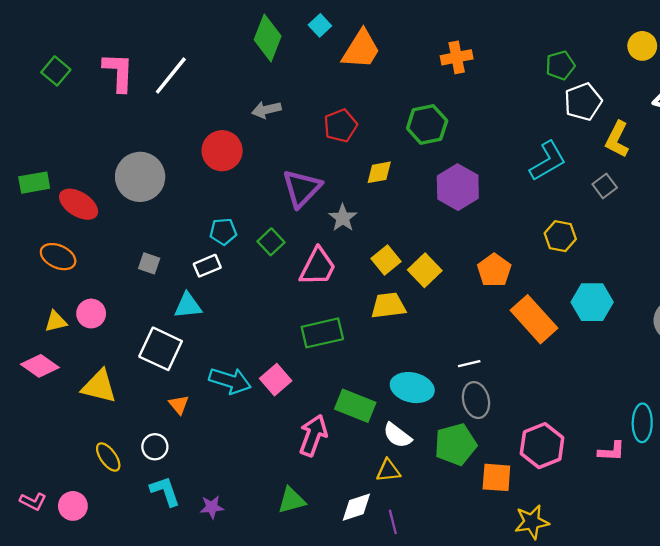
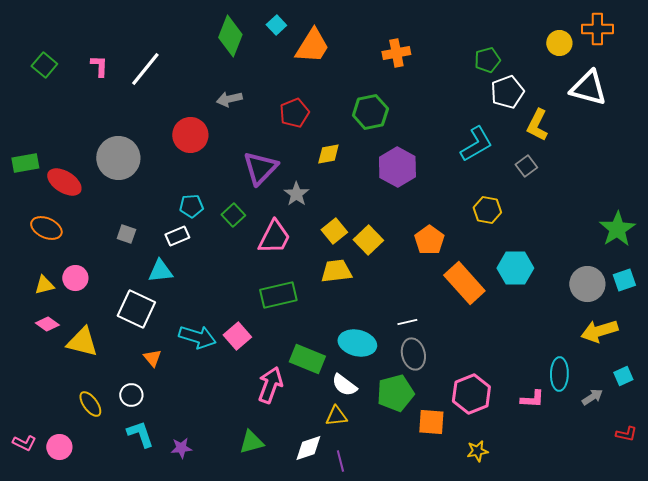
pink L-shape: (118, 72) -> (99, 66), size x0.6
pink diamond: (40, 366) -> (47, 324), moved, size x0.7
yellow star: (532, 522) -> (477, 451), moved, size x0.7

